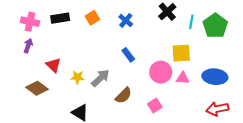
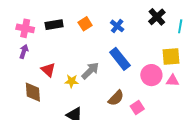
blue rectangle: (128, 55) -> (120, 59), size x1.6
gray arrow: (100, 78) -> (90, 71), moved
brown diamond: (37, 88) -> (33, 92), turned 50
pink square: (155, 105) -> (137, 107), moved

